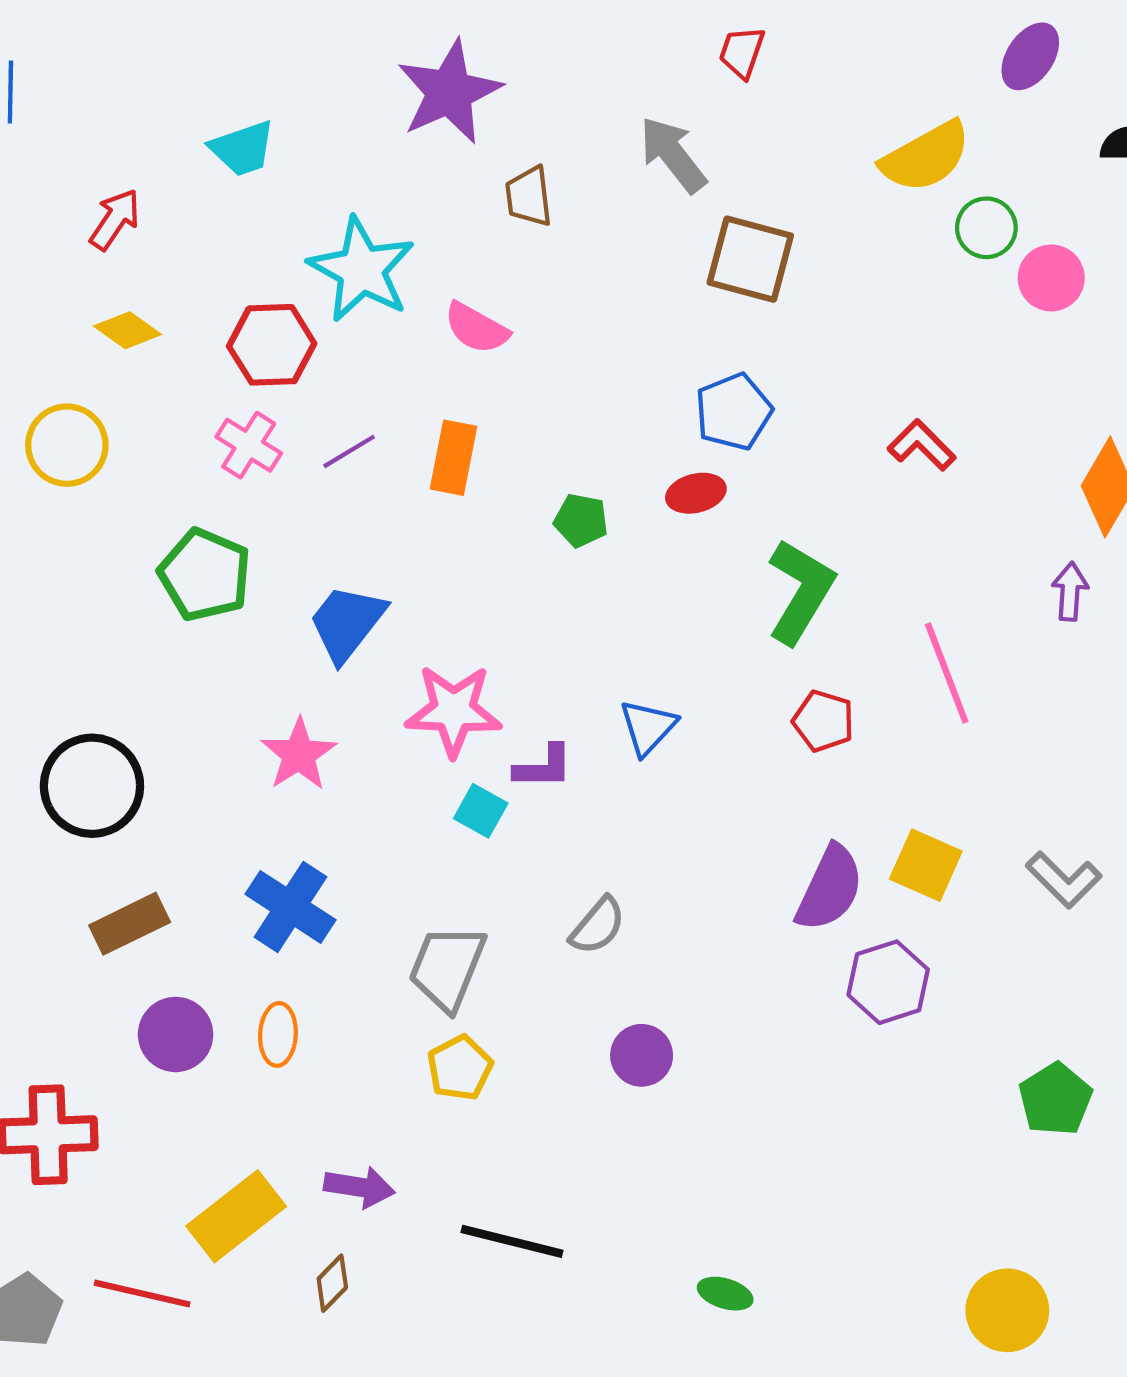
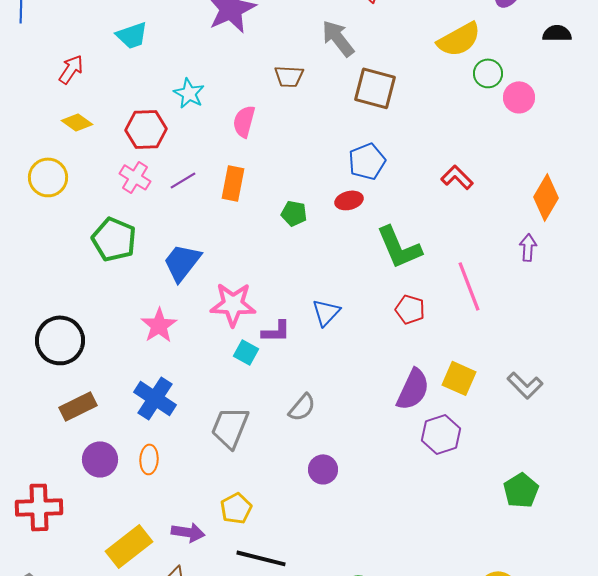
brown trapezoid: (529, 196) -> (289, 76), moved, turned -80
cyan star: (362, 270) -> (189, 93), size x0.6
pink semicircle: (476, 328) -> (244, 121), turned 76
green L-shape: (800, 591) -> (399, 247), turned 126
yellow pentagon: (460, 1068) -> (236, 508), moved

